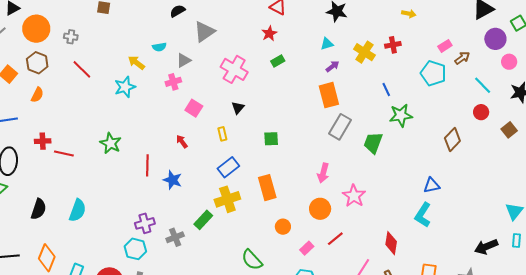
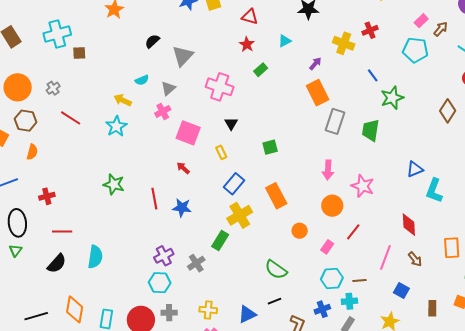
gray cross: (71, 37) -> (53, 88), turned -32
cyan triangle: (327, 44) -> (285, 41), moved
pink square: (194, 108) -> (188, 133), size x1.4
red line: (64, 153) -> (62, 231), moved
blue triangle: (432, 185) -> (415, 169), moved
black semicircle: (39, 209) -> (57, 264), turned 35

